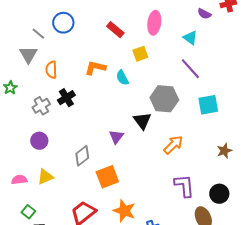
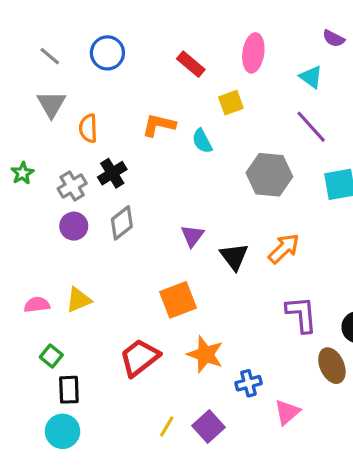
gray line: (38, 34) -> (50, 56), moved
green star: (10, 88) -> (22, 173), moved
black triangle: (142, 121) -> (234, 257), moved
purple circle: (39, 141) -> (74, 226), moved
gray diamond: (82, 156) -> (122, 223), moved

